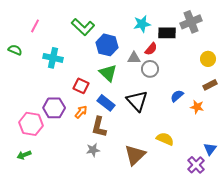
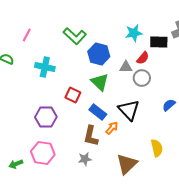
orange arrow: (81, 112) -> (112, 128), moved
pink hexagon: (31, 124) -> (43, 153), moved
yellow semicircle: (165, 139) -> (157, 148), turned 54

